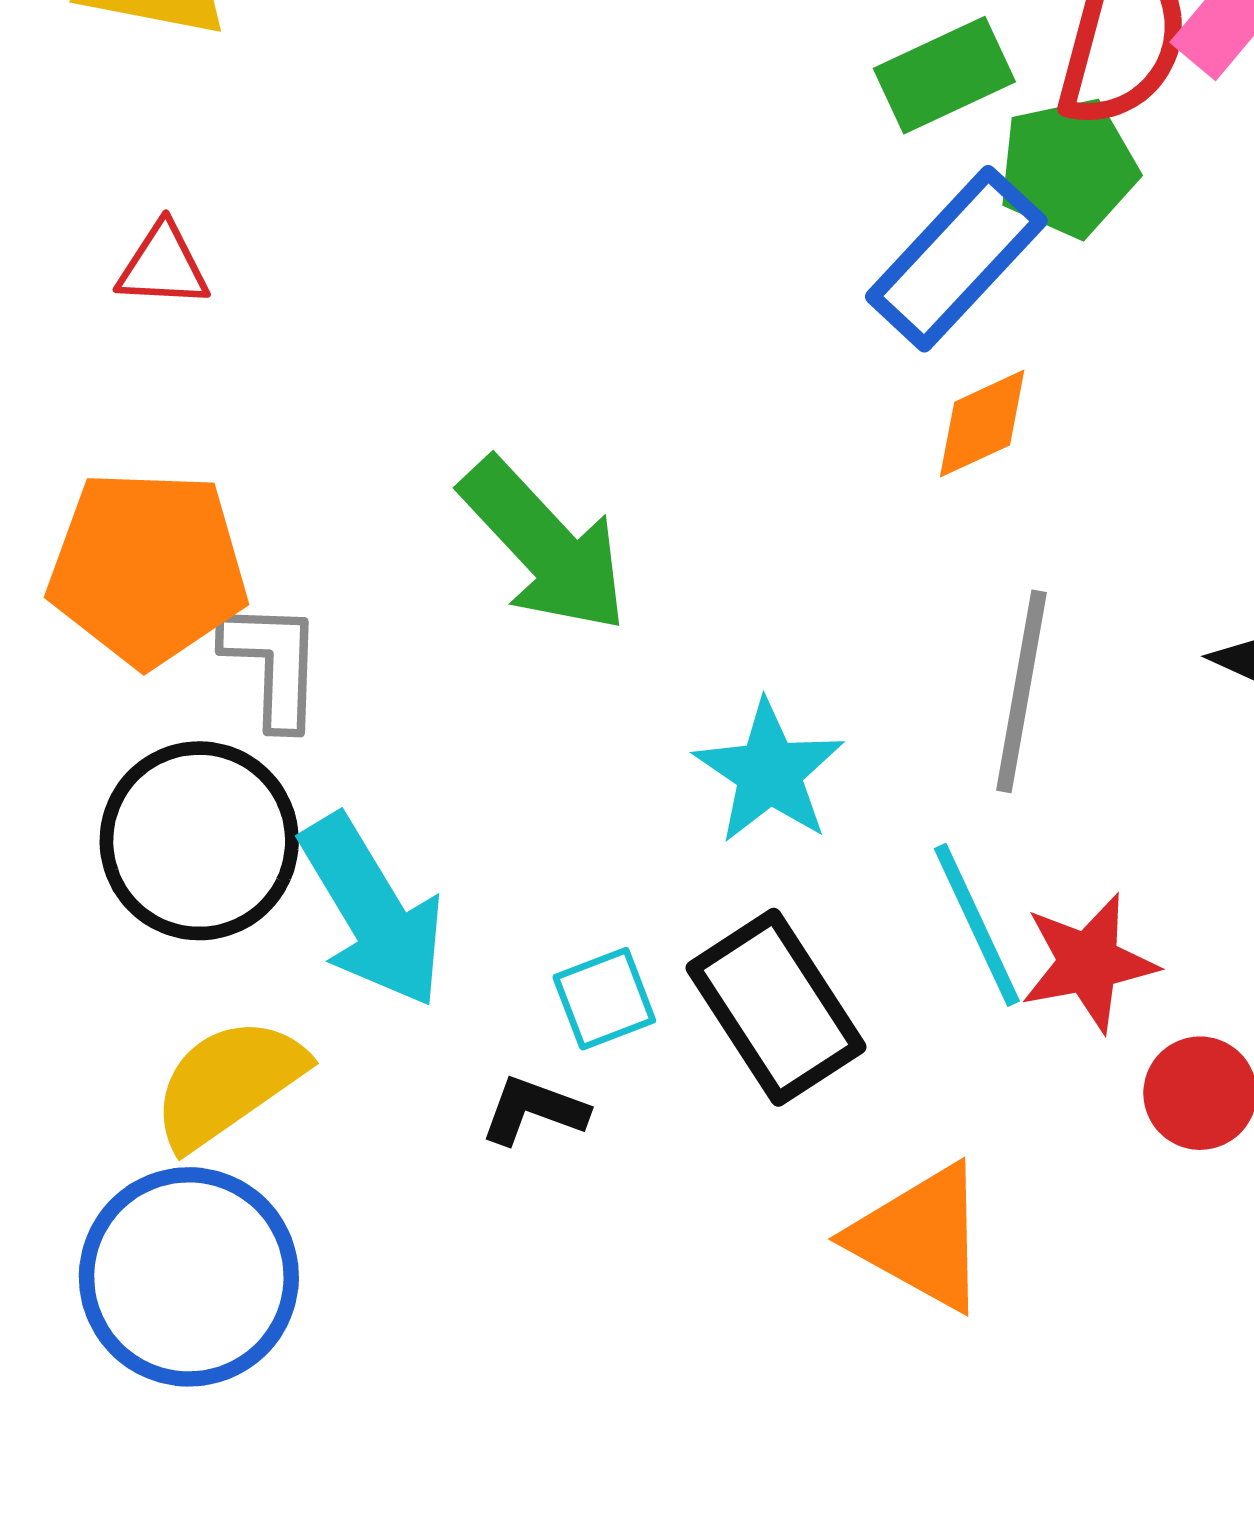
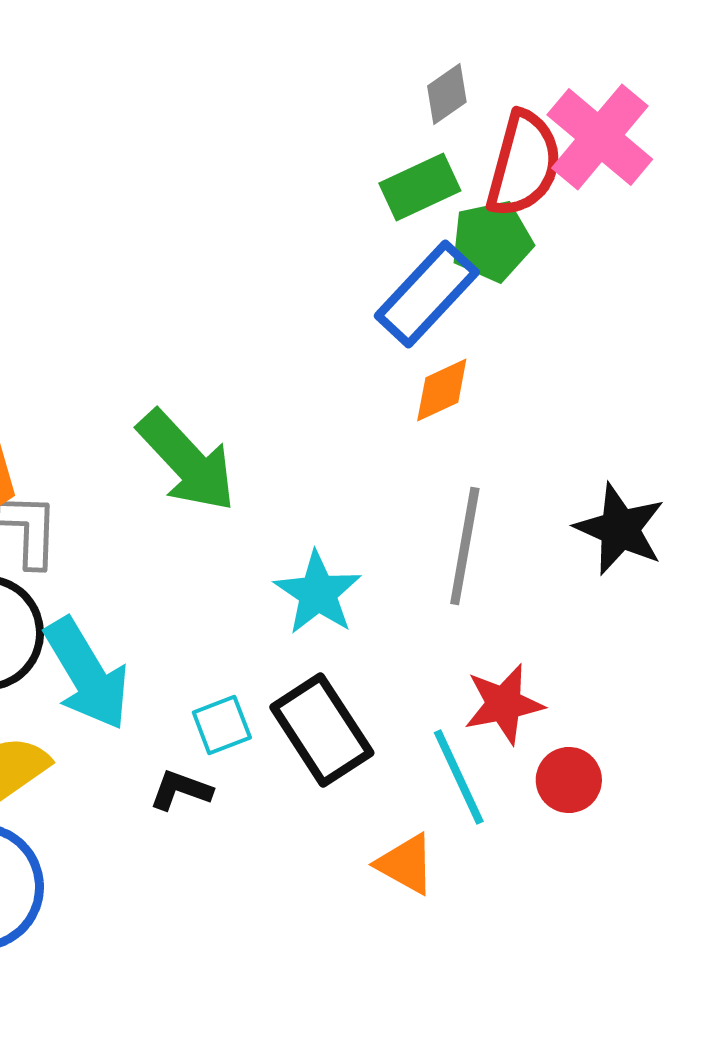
cyan line: (977, 925) -> (459, 777), moved
orange triangle: (920, 1237) -> (406, 864), size x0.7

